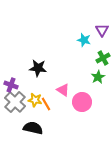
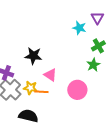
pink triangle: (63, 90) -> (50, 75), moved
orange line: (46, 104) -> (41, 92), turned -56

